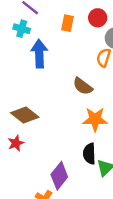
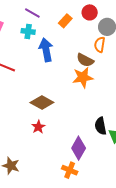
orange rectangle: (67, 23) -> (65, 21), turned 40
brown semicircle: (83, 86) -> (85, 60), moved
orange star: (95, 119) -> (83, 77), moved

